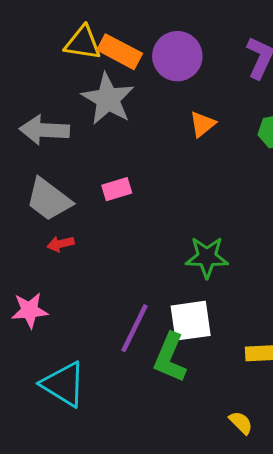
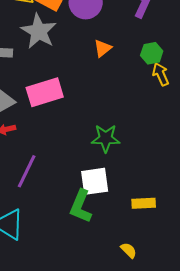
pink rectangle: (117, 189) -> (45, 92), size x1.8
purple line: (134, 328) -> (27, 171), moved

